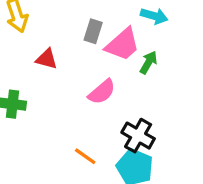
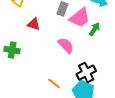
pink semicircle: (102, 92) -> (66, 45), turned -96
black cross: (138, 136) -> (86, 73), turned 30

